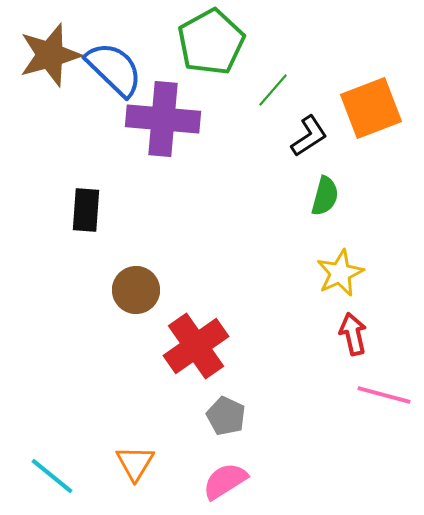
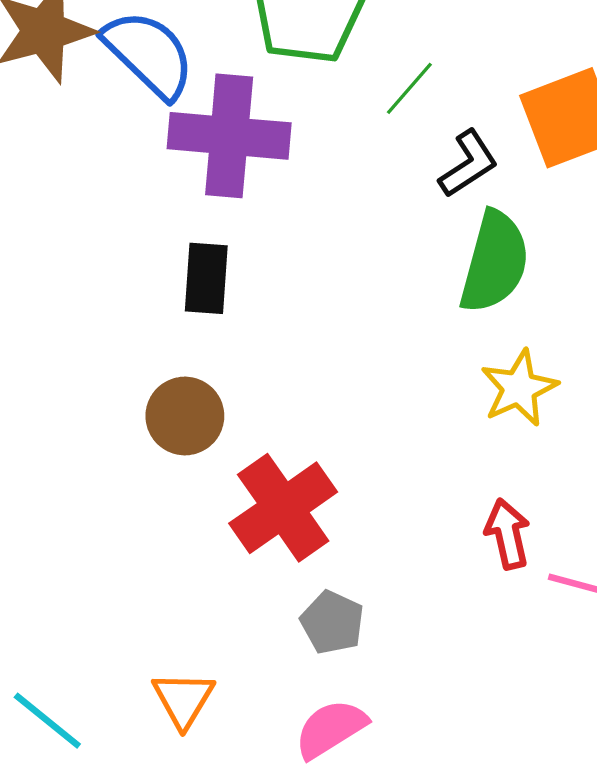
green semicircle: (325, 196) -> (494, 262), size x1.6
black rectangle: (86, 210) -> (206, 278), moved
red arrow: (353, 334) -> (508, 534), moved

